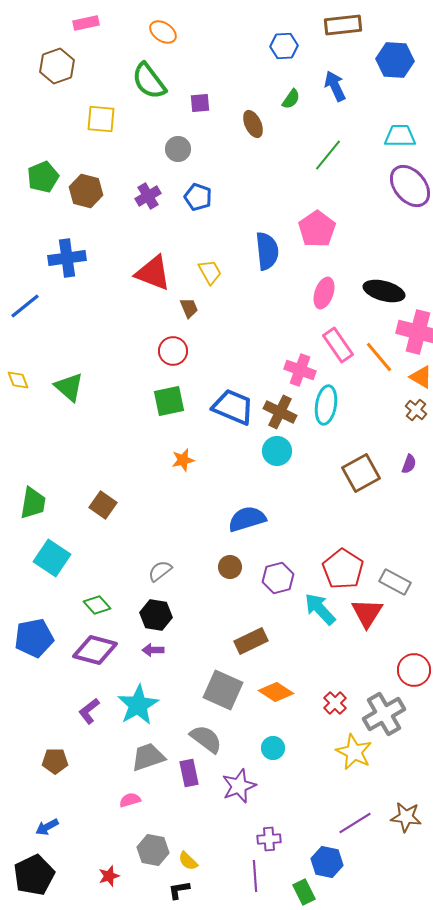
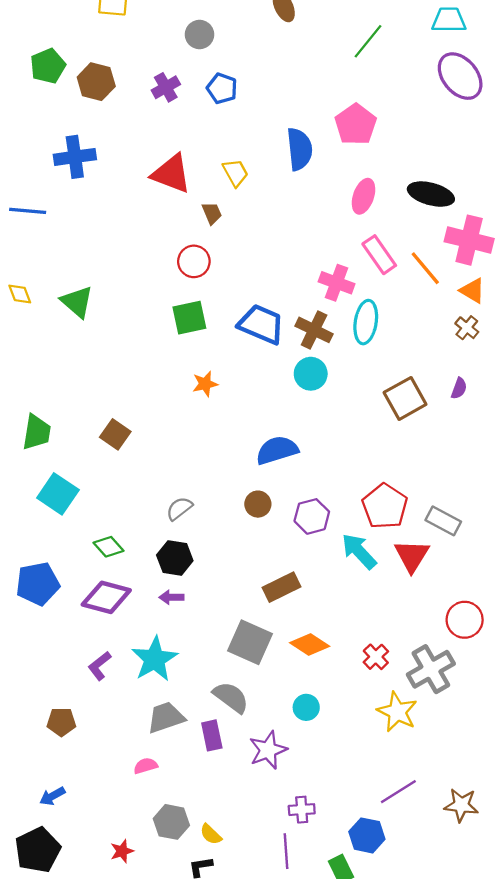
blue line: (25, 306) -> (28, 211), turned 44
brown star: (406, 817) -> (461, 805), moved

